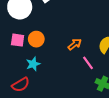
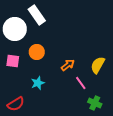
orange circle: (36, 39) -> (37, 52), moved
cyan star: (33, 64) -> (38, 83), moved

